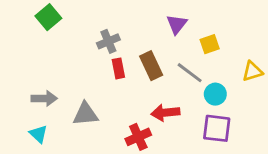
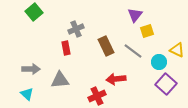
purple triangle: (177, 24) -> (135, 15), moved
red rectangle: (118, 68) -> (66, 48), moved
yellow triangle: (252, 71) -> (177, 50), turned 42
cyan circle: (215, 94) -> (159, 62), moved
purple square: (217, 128) -> (166, 84), moved, turned 35

